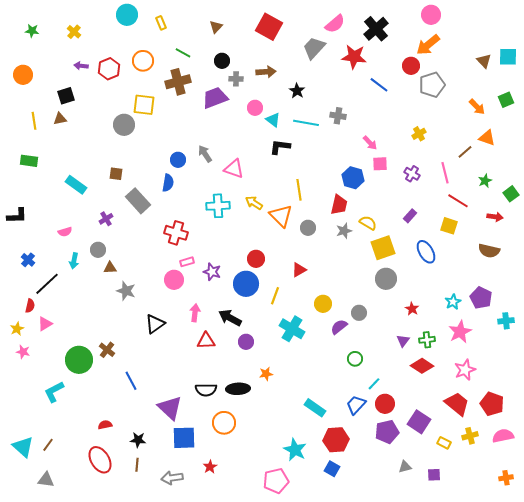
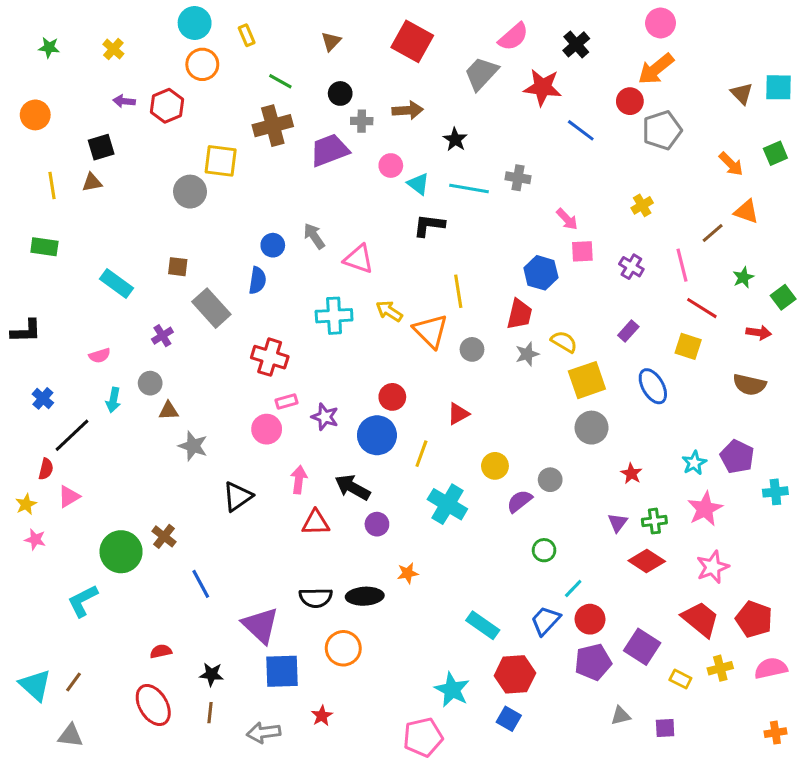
black cross: (376, 29) -> (576, 44), size x0.7
orange circle: (143, 61) -> (202, 64), moved

